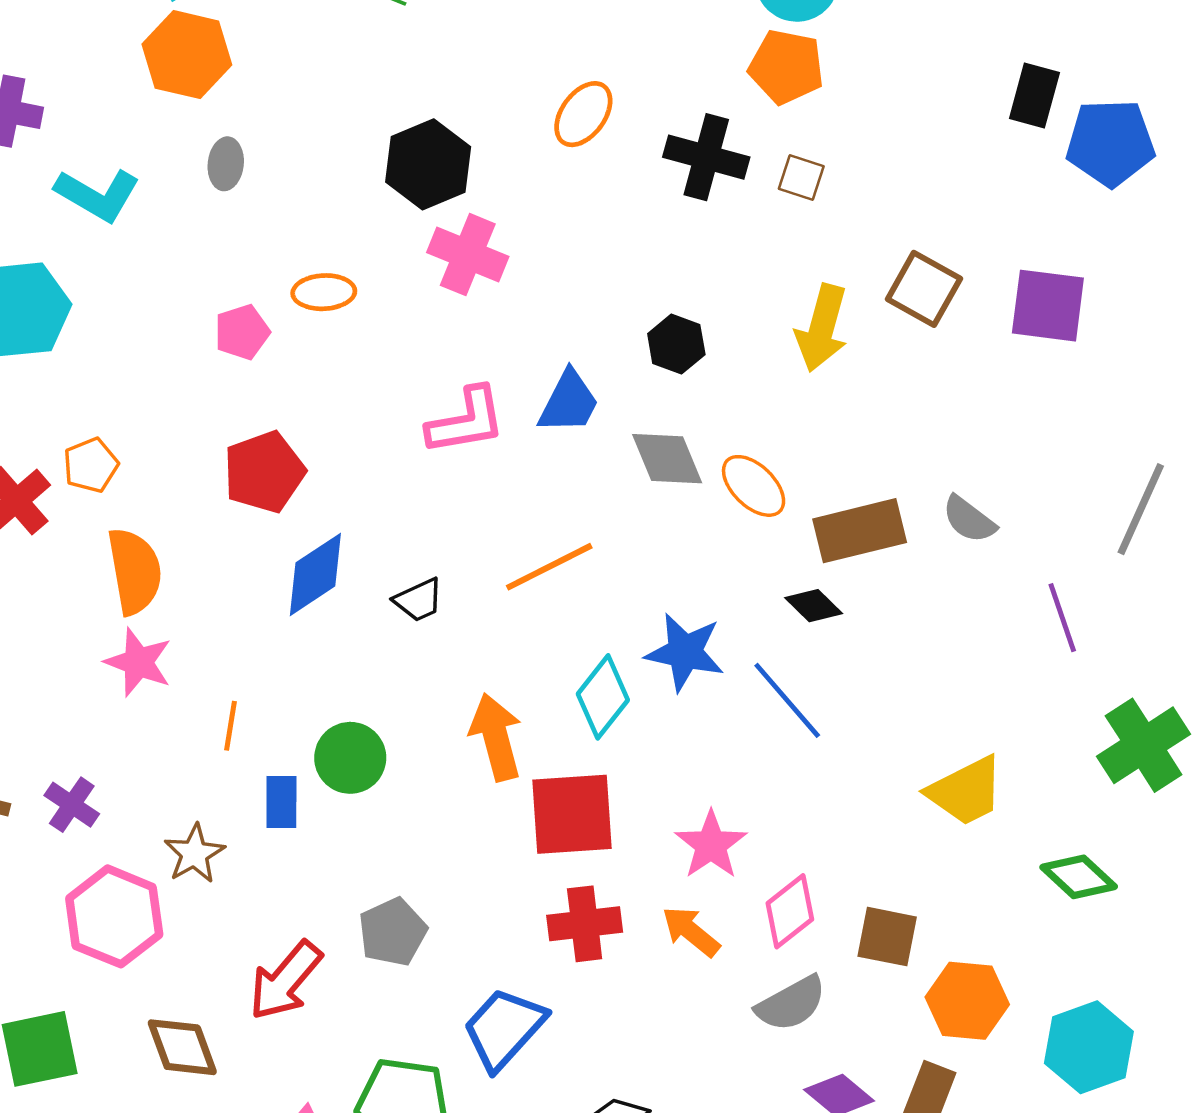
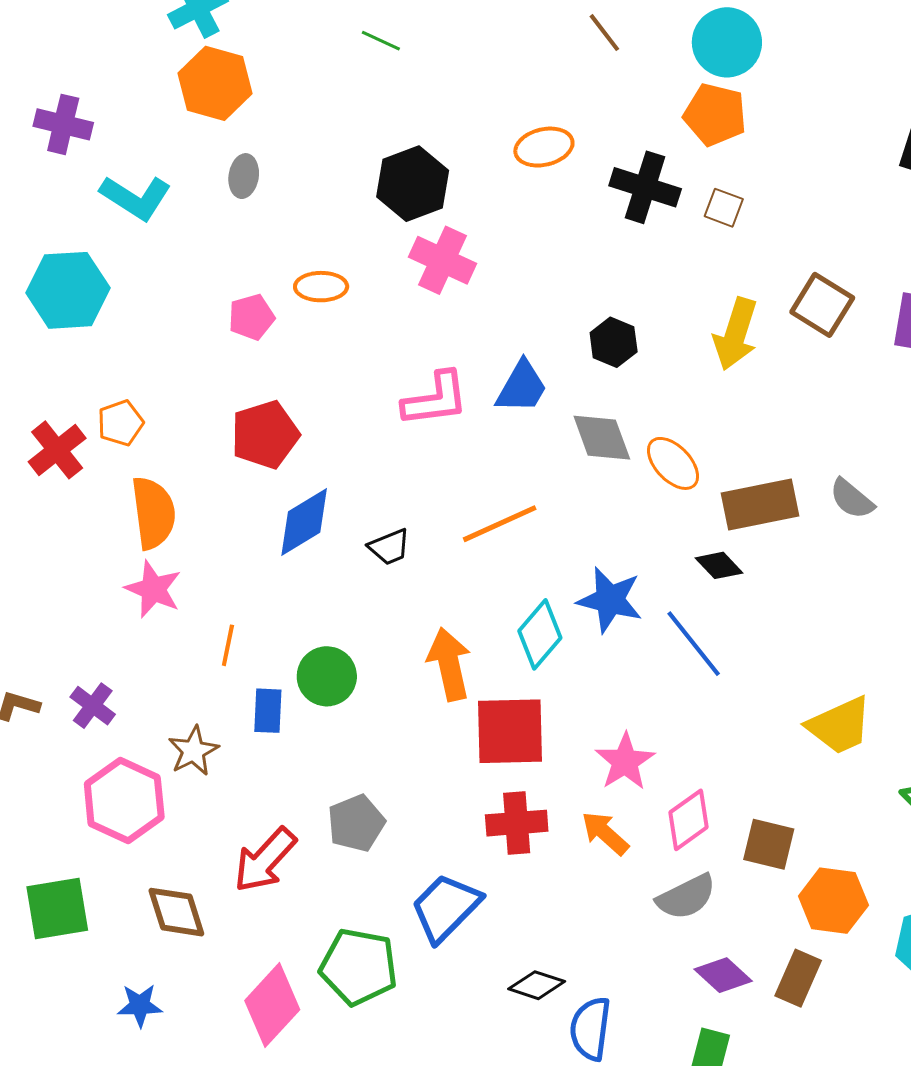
orange ellipse: (583, 114) -> (544, 147), turned 38

